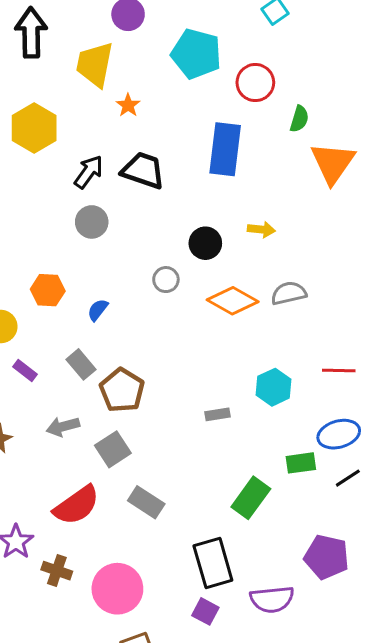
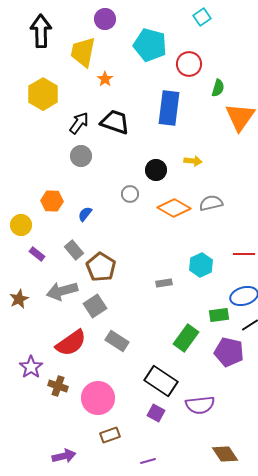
gray arrow: (63, 427) -> (62, 291), size x1.4
purple pentagon: (327, 557) -> (229, 352), moved
black rectangle: (213, 563) -> (161, 381), turned -40

